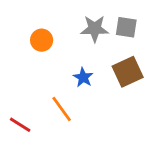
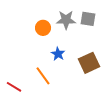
orange circle: (42, 40) -> (43, 28), moved
brown square: (128, 72) -> (89, 63), moved

